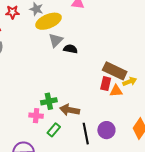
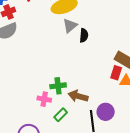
black semicircle: (70, 49) -> (84, 35), turned 80
purple circle: (106, 130) -> (106, 112), moved

